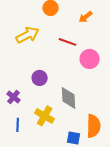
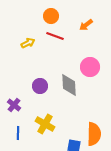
yellow arrow: (28, 35) -> (28, 43), size x0.6
red line: (68, 42) -> (55, 36), moved
gray diamond: (69, 98) -> (69, 85), moved

